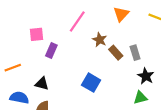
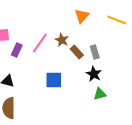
pink line: (77, 21) -> (40, 43), moved
black star: (146, 76) -> (94, 74), moved
blue square: (91, 83) -> (54, 80), turned -30

